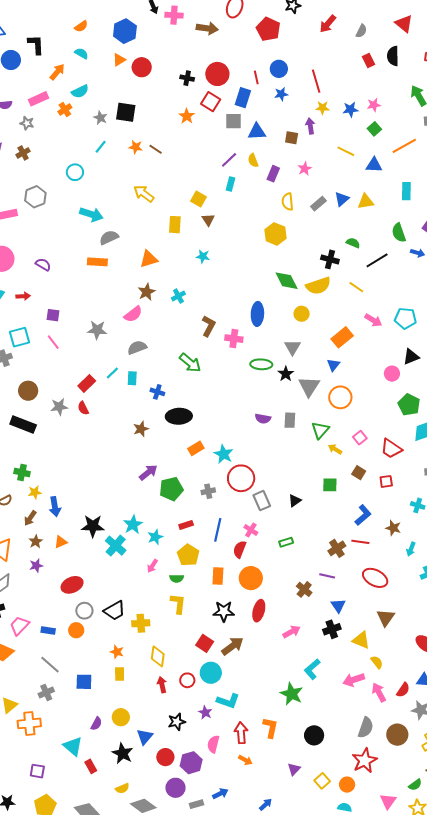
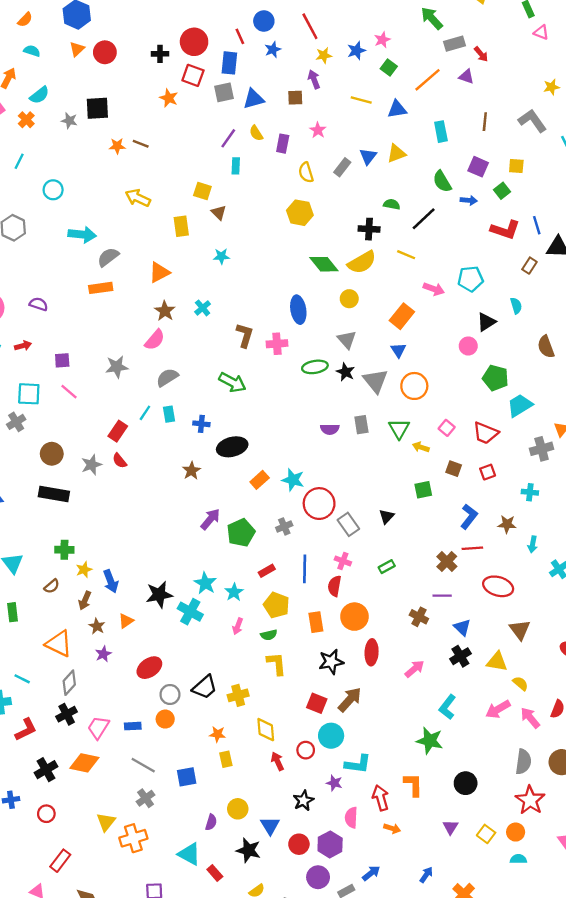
cyan line: (101, 147) -> (19, 161), moved
cyan square: (19, 337) -> (29, 394), turned 30

